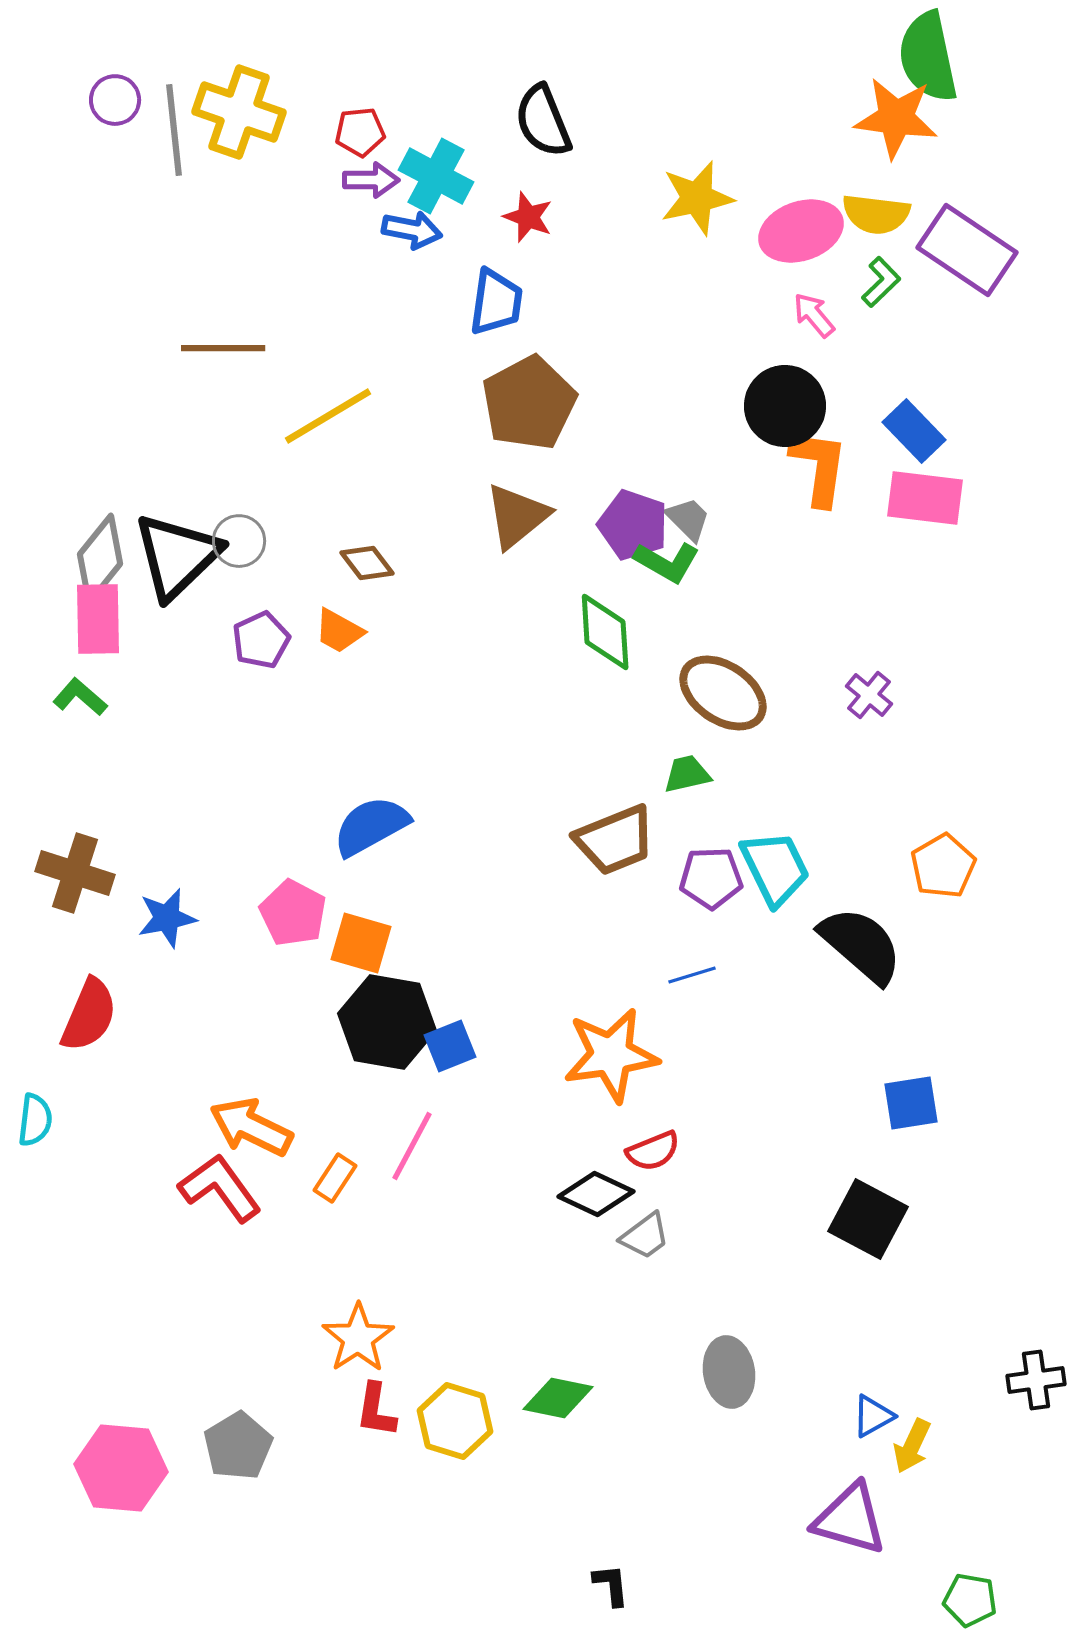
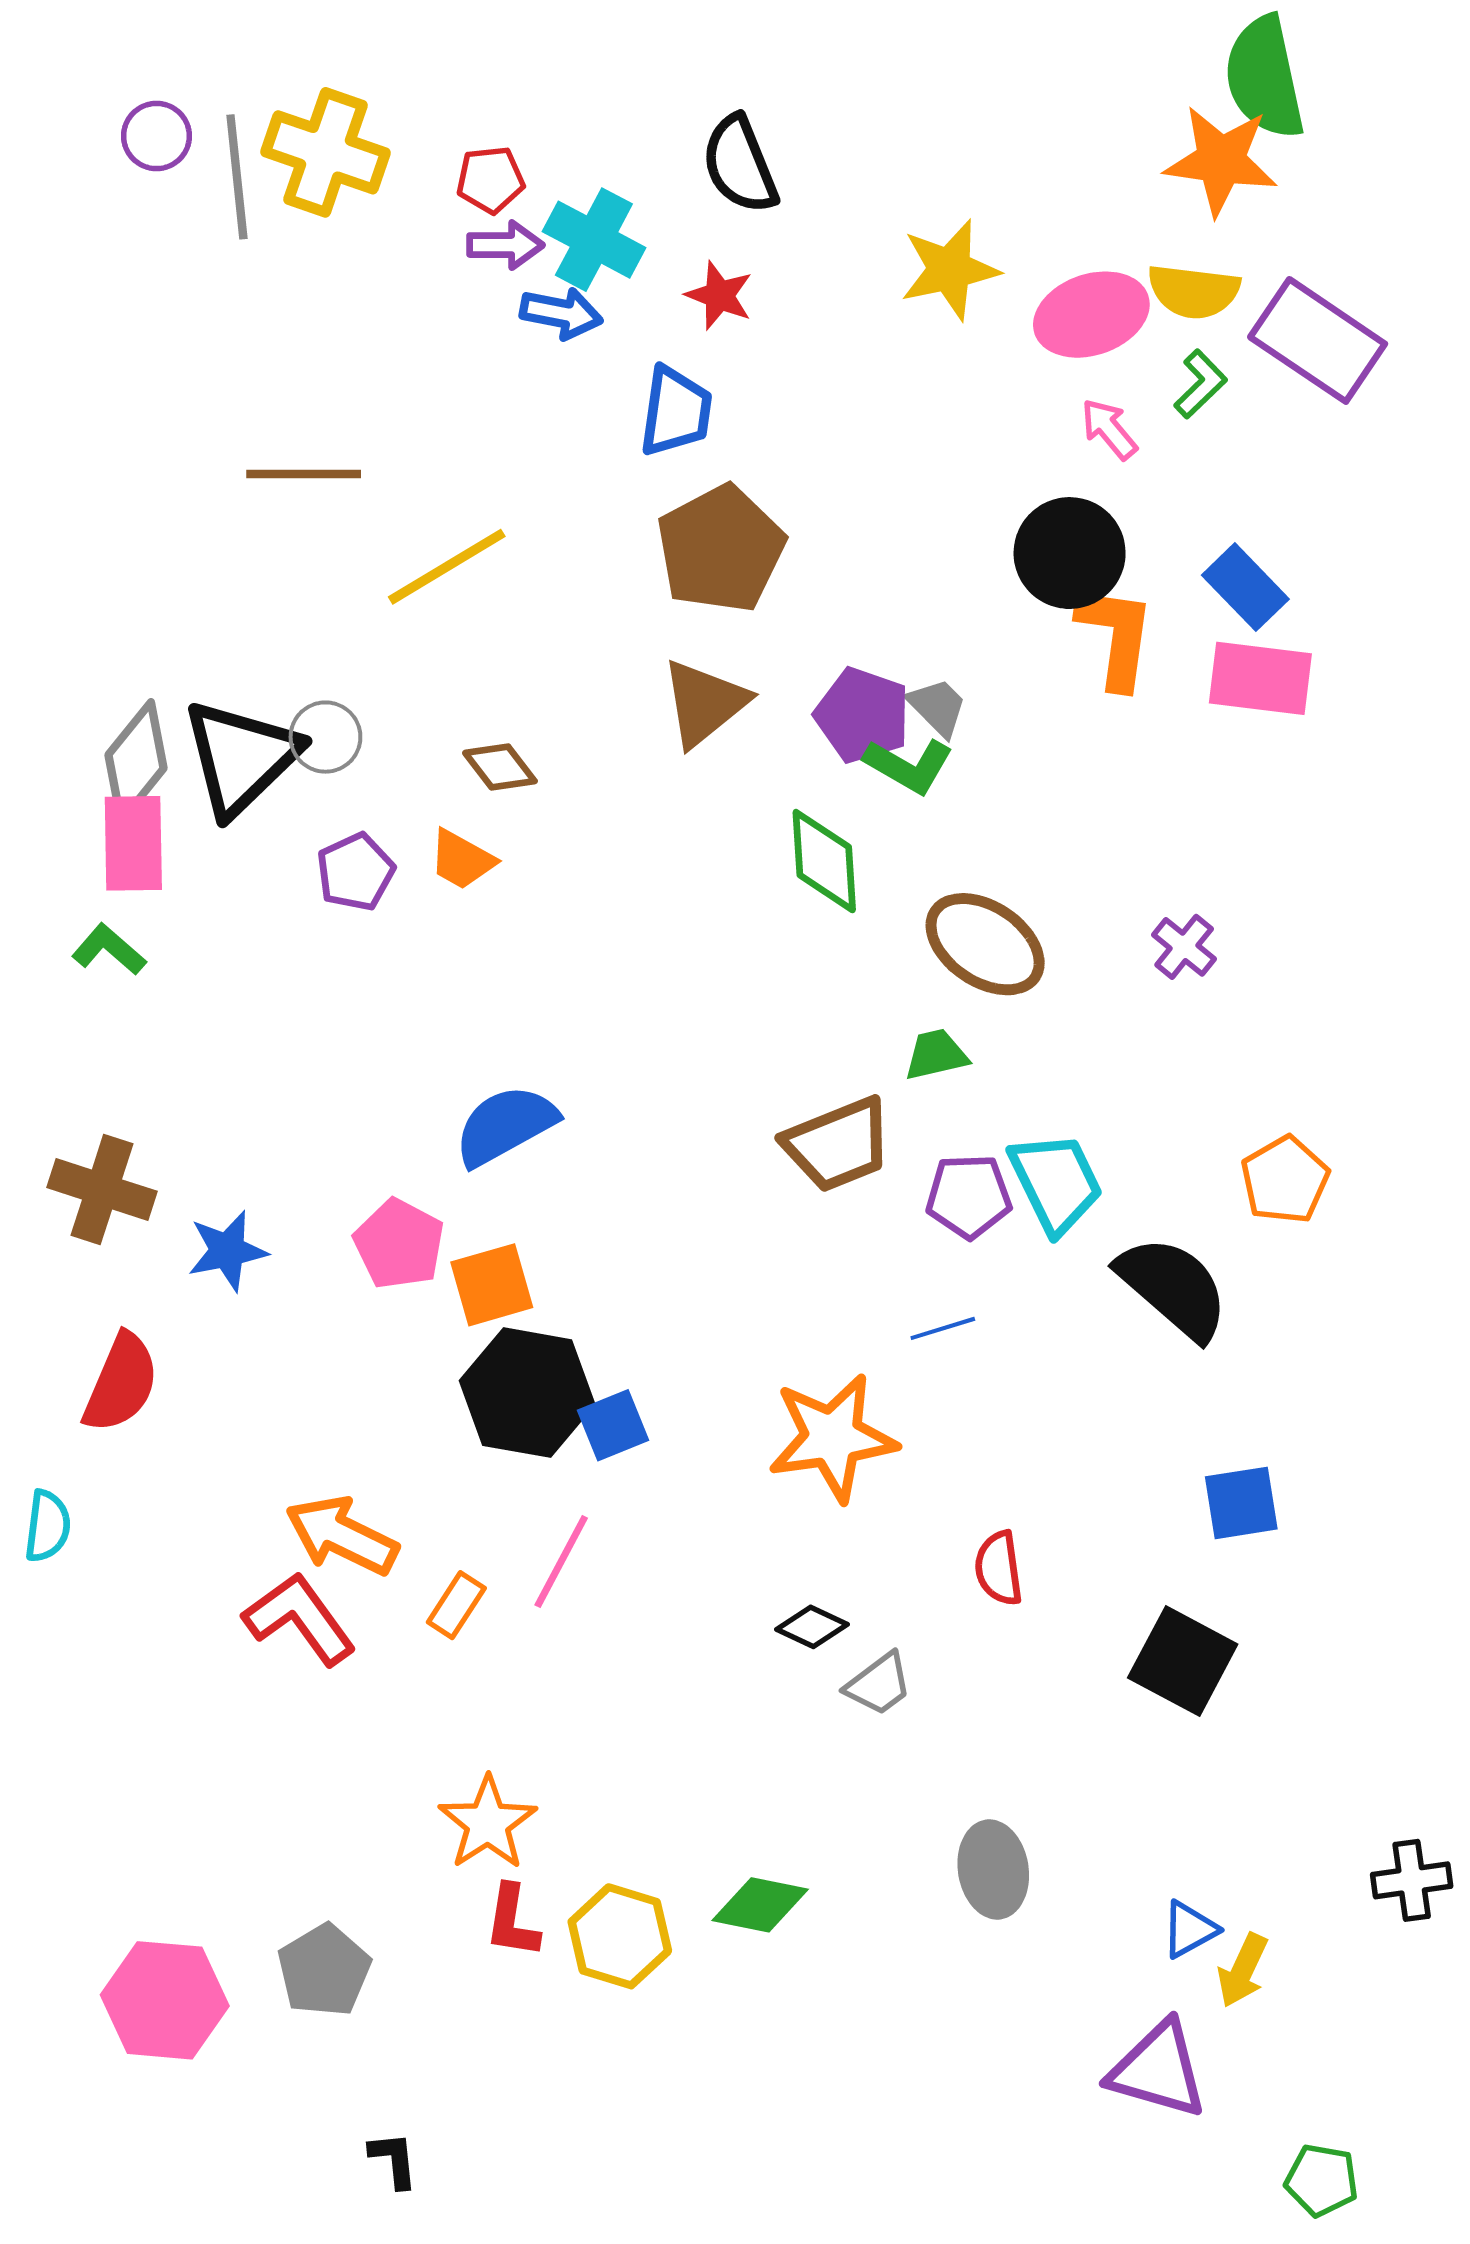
orange square: (361, 943) -> (492, 1285), turned -32
red semicircle: (653, 1151) -> (999, 1568), moved, turned 104
black diamond: (596, 1194) -> (812, 1627), size x0.7
black L-shape: (611, 1585) -> (394, 2160), moved

